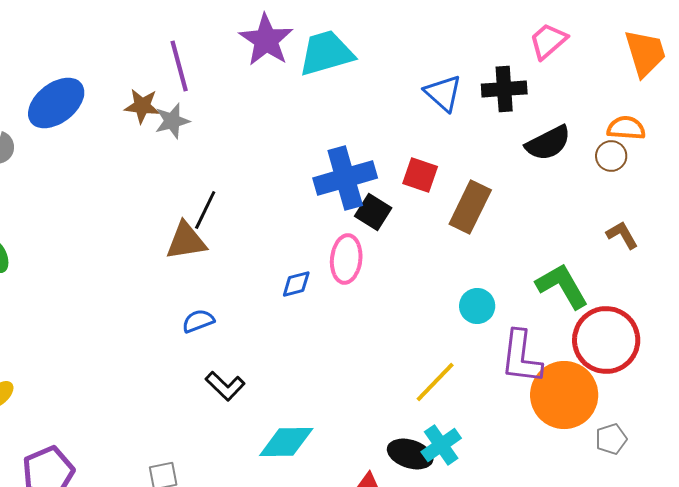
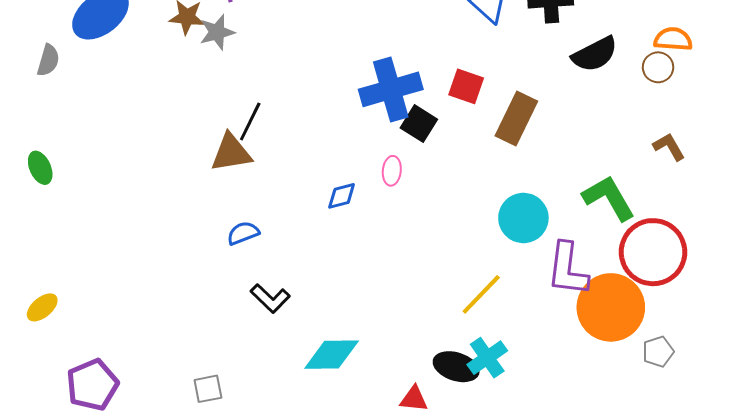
pink ellipse: (346, 259) -> (392, 171), size x0.6
cyan circle: (477, 306) -> (523, 218), size x1.4

